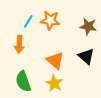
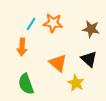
yellow star: (54, 83) -> (76, 83), moved

